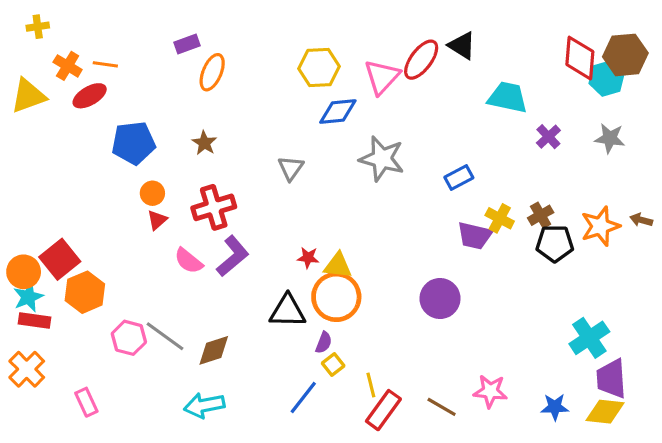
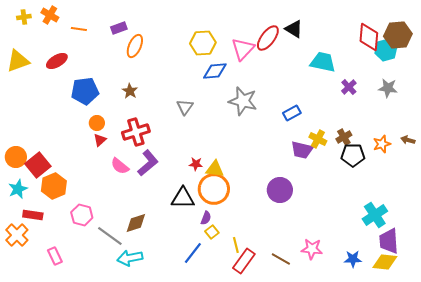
orange line: (105, 64) -> (79, 29), moved
orange cross: (68, 66) -> (50, 15), moved
orange star: (600, 226) -> (382, 144), size x0.7
orange circle: (24, 272) -> (16, 157), moved
red rectangle: (35, 321) -> (33, 215), moved
gray line: (165, 336) -> (110, 236), moved

